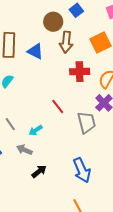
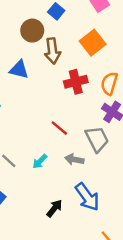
gray arrow: (24, 150) -> (74, 159), moved
blue arrow: (82, 170) -> (87, 197), moved

